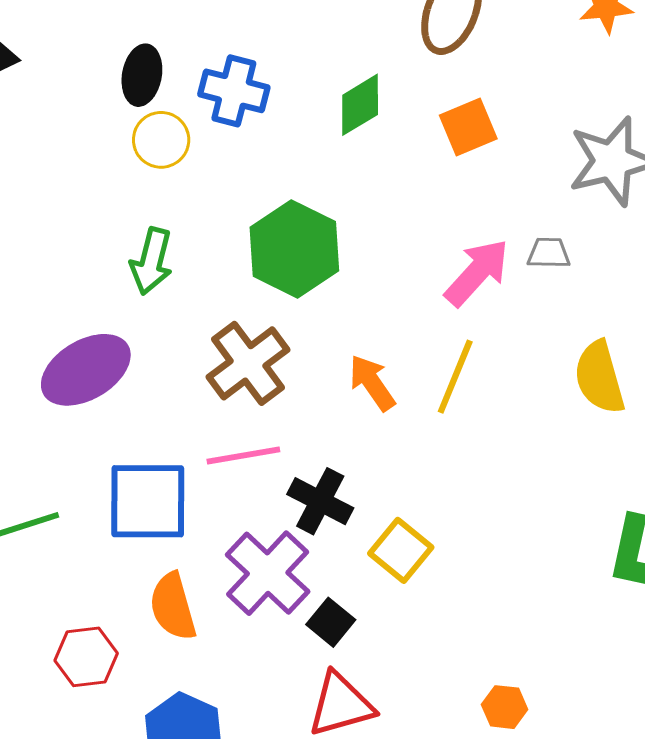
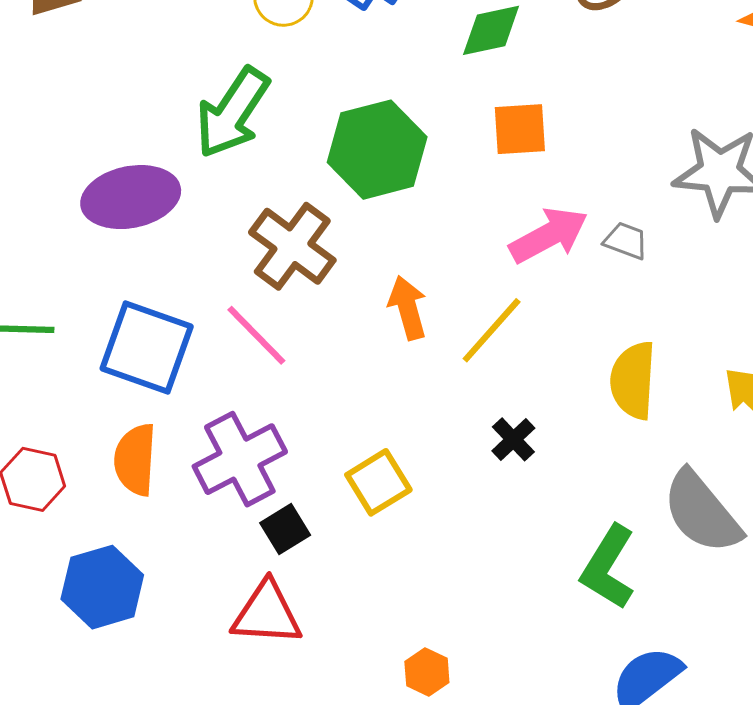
orange square: (468, 127) -> (520, 129), moved
green arrow: (151, 261) -> (232, 113), size x1.4
brown cross: (248, 363) -> (292, 246), turned -36
pink line: (243, 455) -> (256, 335), turned 36
black cross: (320, 501) -> (513, 439), moved, size x0.7

